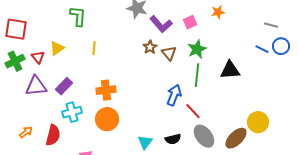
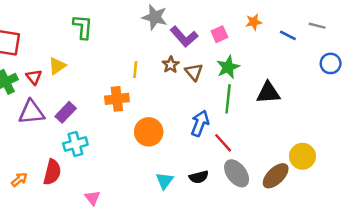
gray line: (271, 25) -> (317, 26), moved
yellow line: (94, 48) -> (135, 70), moved
blue line: (262, 49) -> (288, 35), moved
orange cross: (106, 90) -> (117, 99), moved
orange circle: (107, 119) -> (149, 132), moved
orange arrow: (26, 132) -> (19, 179), moved

